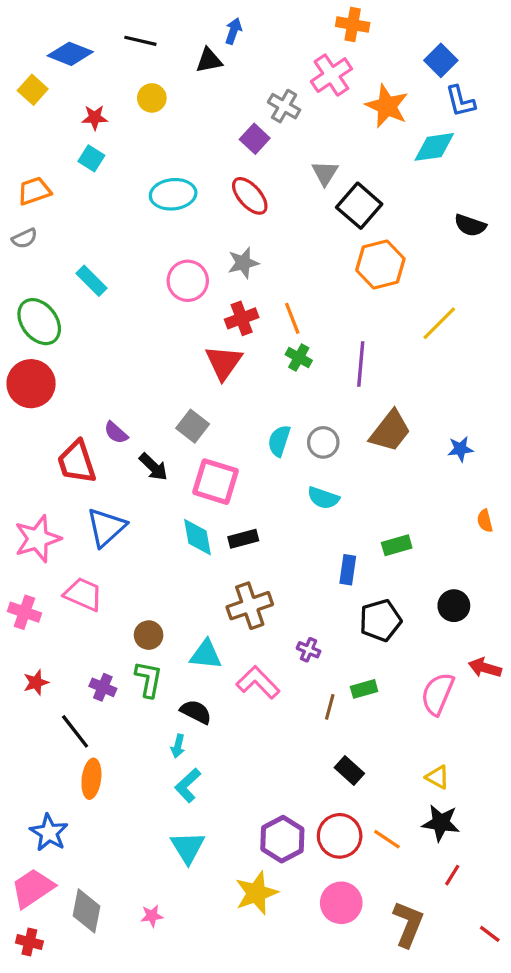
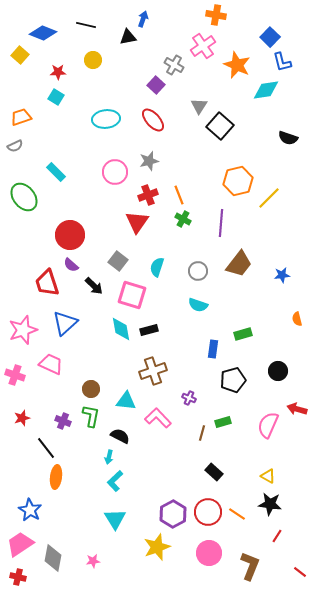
orange hexagon: (380, 264) -> (238, 181), moved
red circle: (31, 384) -> (70, 235), moved
cyan semicircle: (279, 441) -> (157, 267), moved

